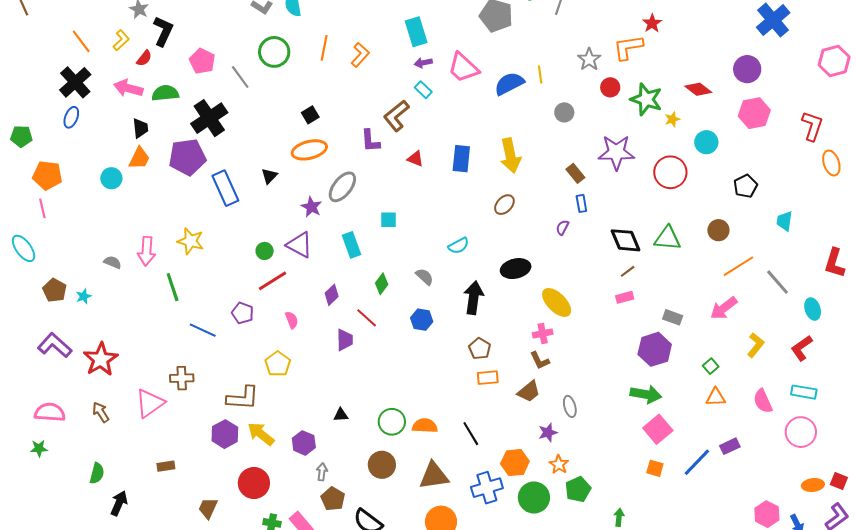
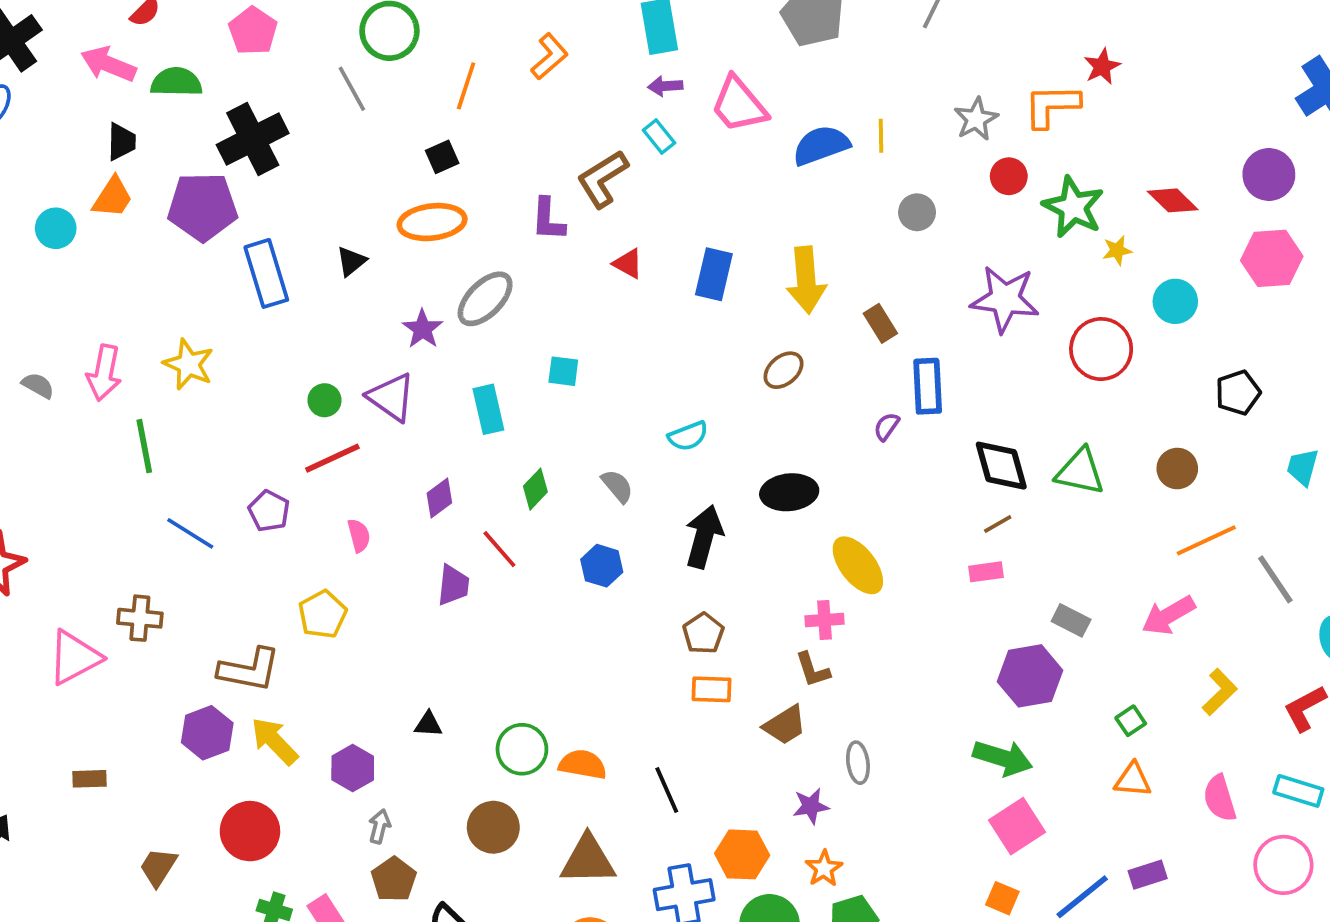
orange line: (324, 48) -> (466, 86), moved
gray line: (240, 77) -> (352, 89), moved
brown rectangle: (575, 173) -> (880, 323), moved
blue rectangle: (581, 203) -> (928, 386), size x1.6

